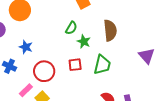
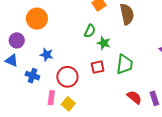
brown semicircle: (110, 30) -> (127, 14), moved
pink rectangle: (26, 90) -> (51, 98), turned -32

